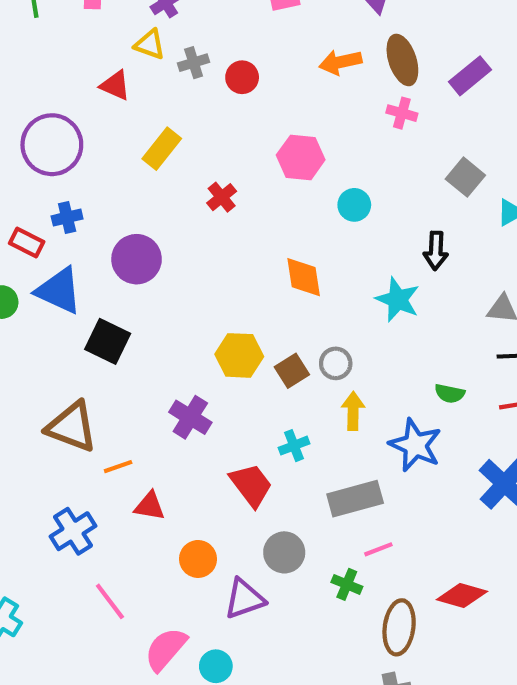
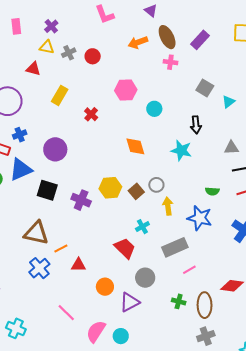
blue triangle: (59, 291) -> (21, 170), turned -40
purple cross: (190, 417) -> (81, 200), moved
blue cross: (73, 531) -> (39, 268), moved
green cross: (347, 584) -> (179, 301), moved

